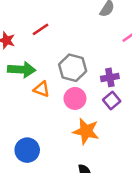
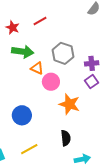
pink circle: (75, 98) -> (51, 82), moved

